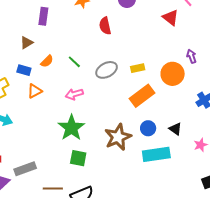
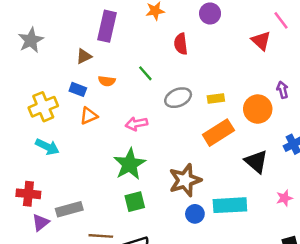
purple rectangle: (43, 16) -> (107, 26), size x1.4
orange semicircle: (47, 61) -> (107, 81), turned 48
green line: (74, 62) -> (145, 73), moved
blue circle: (148, 128) -> (195, 214), moved
black triangle: (175, 129) -> (256, 161), moved, size x1.5
green square: (78, 158) -> (135, 202), turned -30

